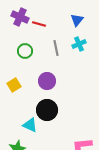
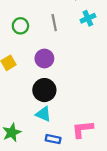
cyan cross: (79, 44) -> (88, 18), moved
cyan triangle: (30, 125) -> (43, 114), moved

